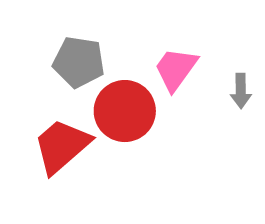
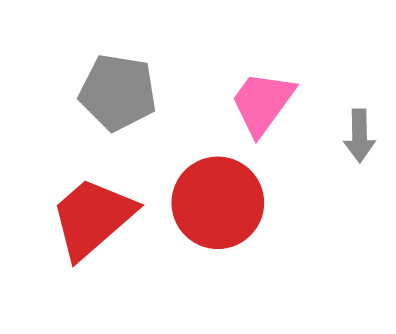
red circle: (125, 111) -> (218, 203), moved

